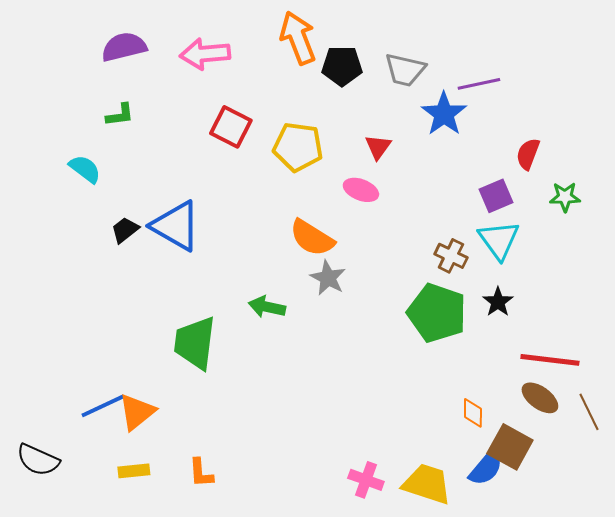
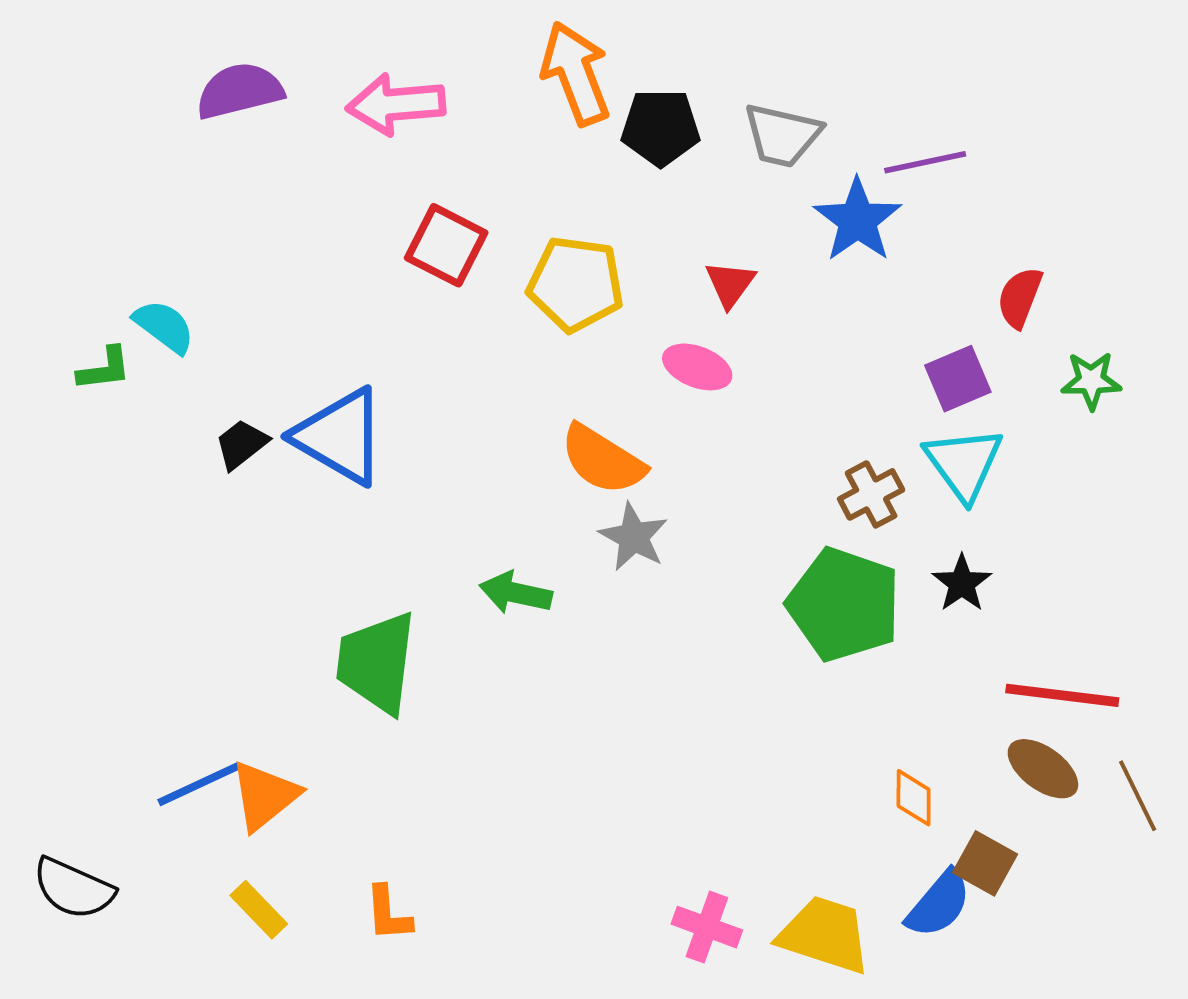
green L-shape: (120, 115) -> (104, 369), moved
brown cross: (451, 256) -> (871, 494), turned 36
brown square: (510, 447) -> (985, 863), size x0.7
yellow rectangle: (134, 471) -> (259, 910), turned 52

